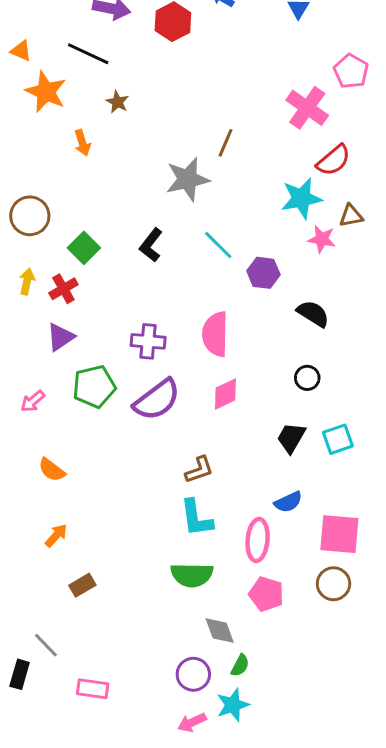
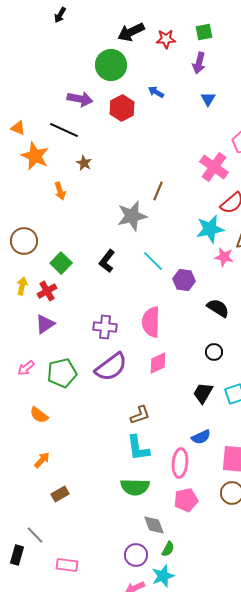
green pentagon: (94, 387) -> (62, 373), moved
pink pentagon: (266, 594) -> (186, 500), turned -30

